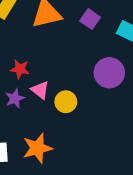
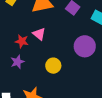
pink triangle: (40, 90) -> (39, 34), moved

